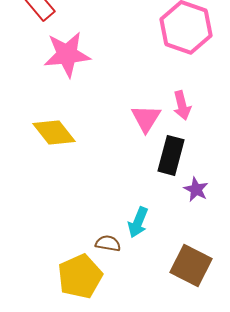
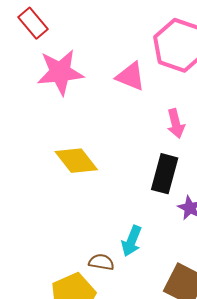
pink triangle: (146, 118) -> (130, 76), moved, turned -40
yellow diamond: (54, 132) -> (76, 161), moved

